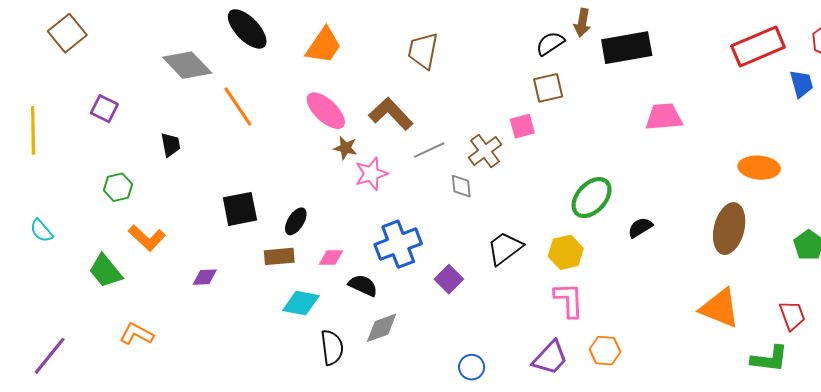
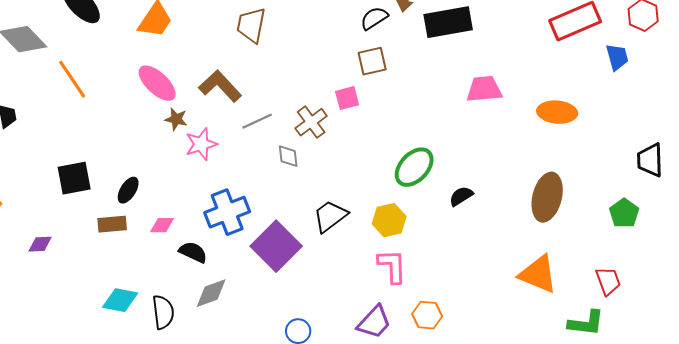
orange ellipse: (759, 168) -> (557, 112), moved
purple square: (449, 279) -> (276, 246), size x1.8
cyan diamond: (301, 303) -> (120, 300), moved

